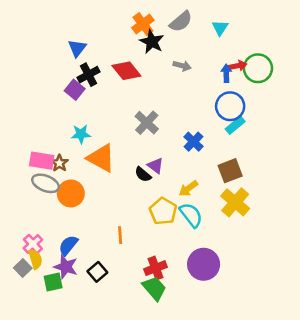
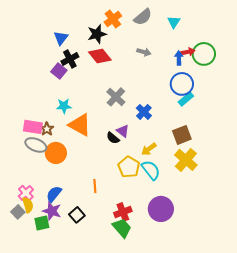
black star: (152, 42) -> (97, 34), moved, turned 30
blue cross: (193, 142) -> (144, 112), moved

